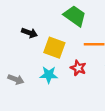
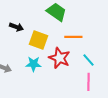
red star: (78, 68) -> (59, 58), size x1.5

